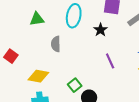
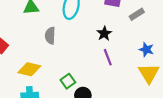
black star: (100, 30) -> (104, 34), moved

